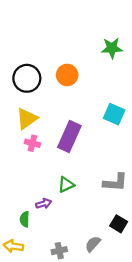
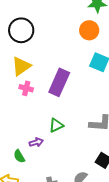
orange circle: (67, 75) -> (89, 30), moved
green semicircle: (25, 219) -> (19, 156), turned -32

